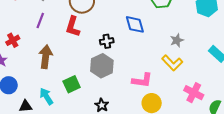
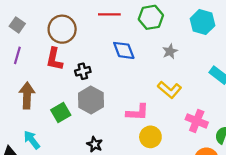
gray star: (177, 40) -> (170, 51), moved
black cross: (107, 41) -> (83, 71), moved
green square: (72, 84) -> (61, 113), moved

